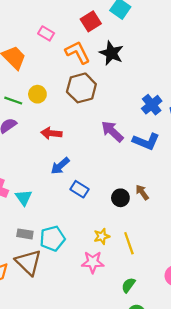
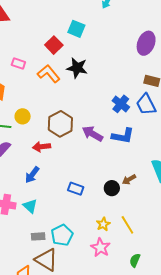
brown hexagon: (81, 88) -> (60, 124), moved
blue arrow: (60, 166) -> (32, 175), moved
brown arrow: (142, 192) -> (129, 179), turned -72
pink star: (93, 262) -> (100, 248), turned -30

